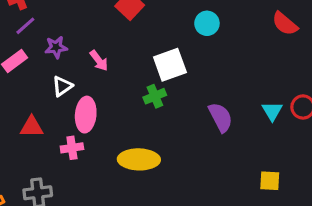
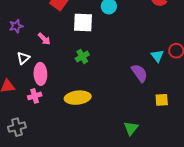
purple star: (56, 47) -> (16, 26), moved
white square: (170, 65) -> (83, 23), moved, turned 30
purple semicircle: (221, 117) -> (139, 73), moved

